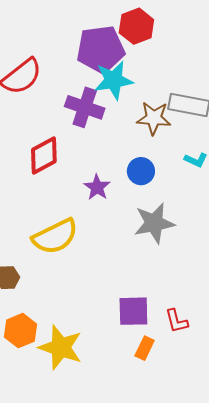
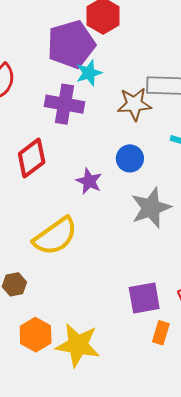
cyan star: (114, 80) -> (89, 73), size x0.7

